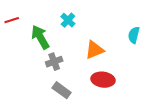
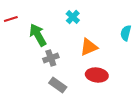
cyan cross: (68, 20) -> (73, 17), moved

